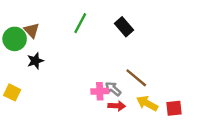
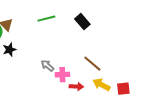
green line: (80, 23) -> (46, 19), turned 48
gray arrow: (113, 89) -> (47, 66), moved

